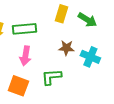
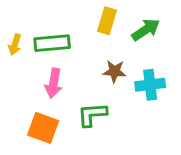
green arrow: (87, 20) -> (146, 30), turned -66
cyan cross: (90, 57) -> (150, 85), turned -30

